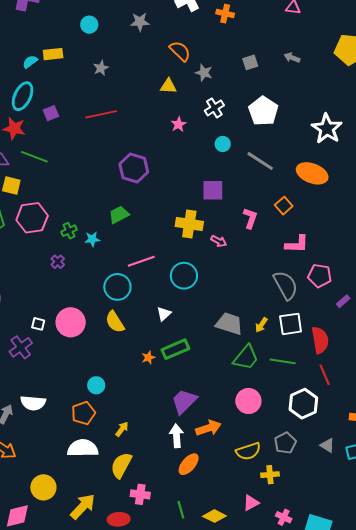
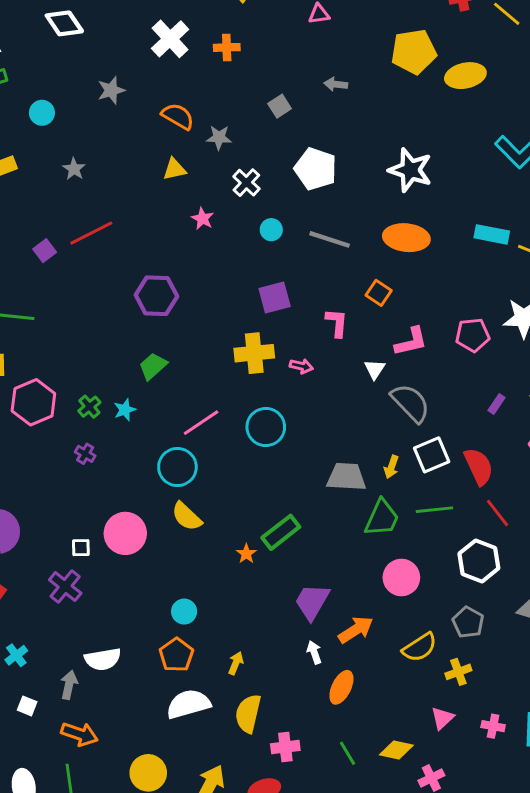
purple square: (51, 113) -> (45, 251), moved
pink pentagon: (320, 276) -> (473, 335), moved
white triangle: (164, 314) -> (375, 369), moved
white arrow: (176, 436) -> (314, 652), size x0.7

